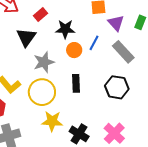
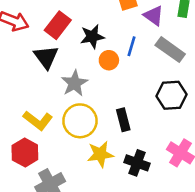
red rectangle: (40, 15) -> (58, 25), size x1.5
black rectangle: (76, 83) -> (123, 120), moved

